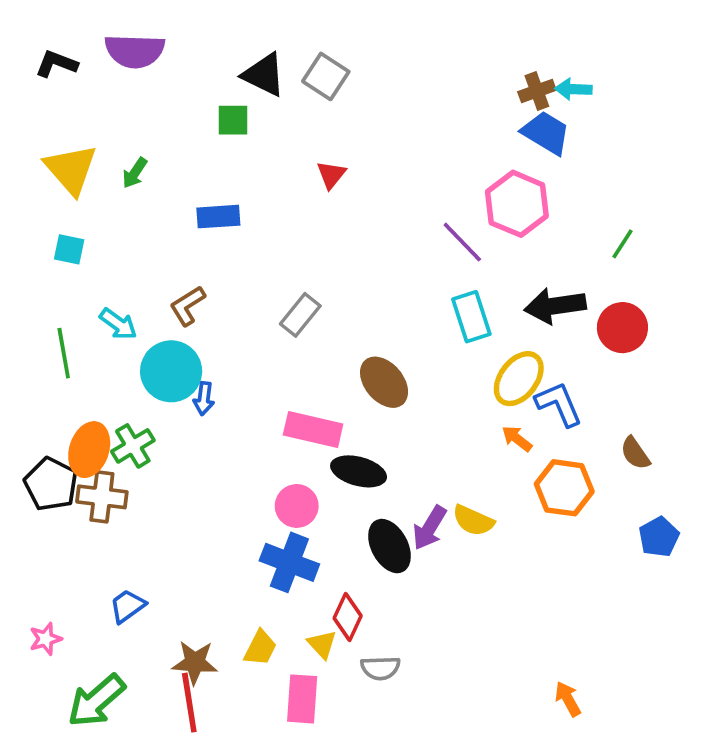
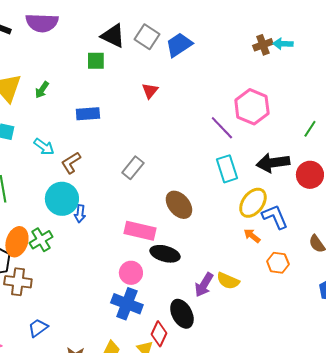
blue trapezoid: (546, 133) -> (179, 45), moved, turned -64
cyan arrow: (118, 324) -> (44, 147), moved
orange hexagon: (564, 488) -> (278, 263), size x0.7
brown cross: (102, 497) -> (18, 282), moved
black ellipse: (389, 546) -> (182, 314), moved

